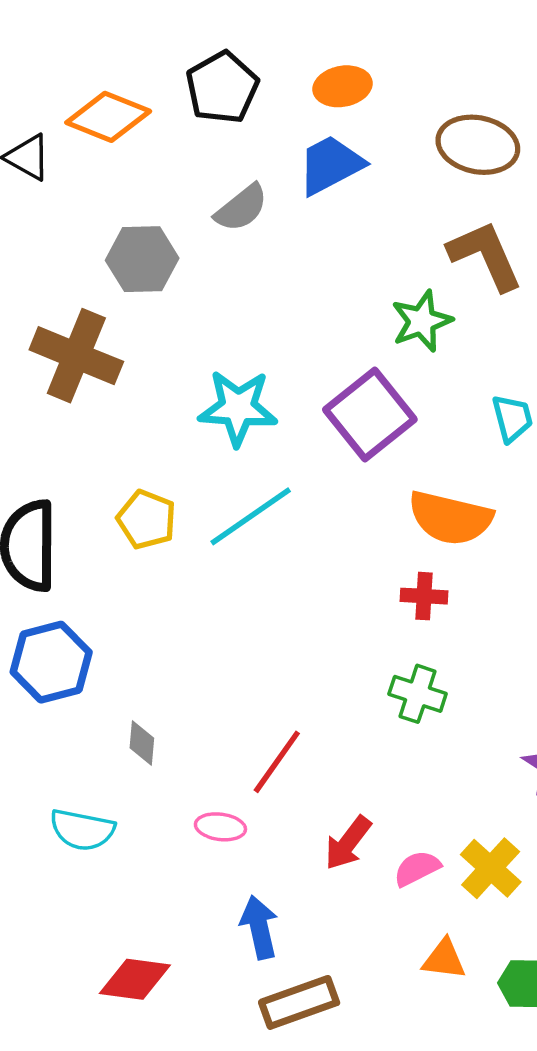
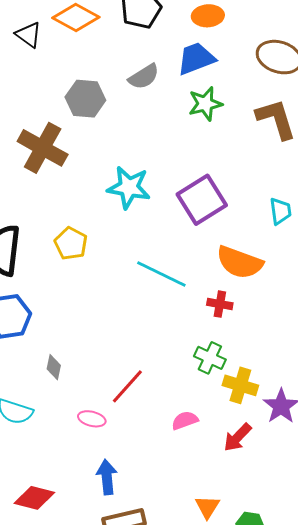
green star: (422, 321) -> (205, 104), moved
cyan line: (251, 516) -> (161, 274), moved, turned 54
red arrow: (348, 843) -> (238, 437), moved
pink semicircle: (417, 868) -> (185, 420), moved
yellow cross: (491, 868) -> (240, 385), moved, turned -32
orange triangle: (444, 959) -> (207, 507), turned 48

